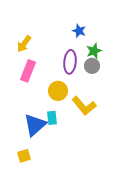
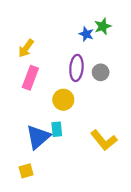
green star: (94, 51) -> (103, 26), moved
yellow L-shape: (84, 106) -> (104, 140), moved

